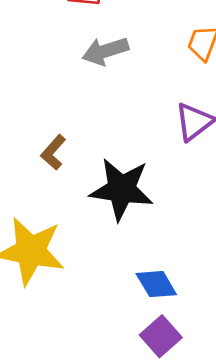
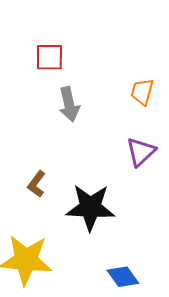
gray arrow: (105, 51) -> (69, 104), turned -80

